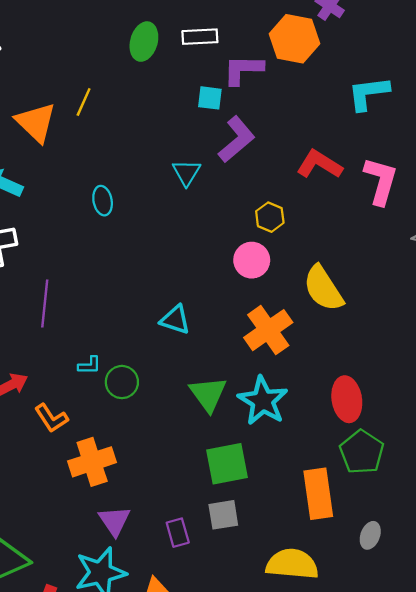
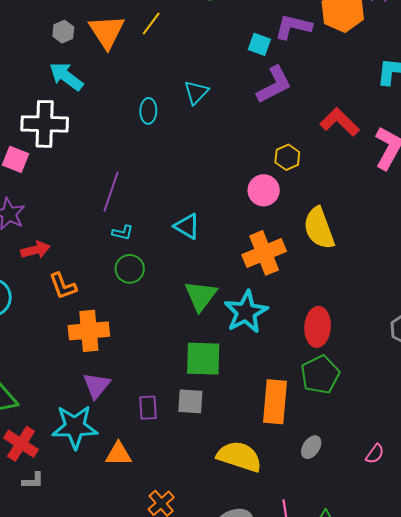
cyan triangle: (186, 173) -> (196, 92), moved
purple line: (45, 304) -> (111, 192), moved
cyan L-shape: (89, 365) -> (123, 233), moved

